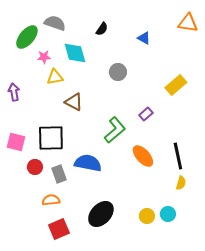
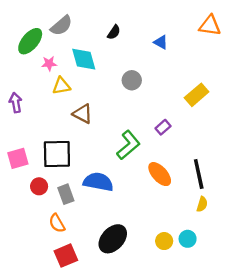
gray semicircle: (55, 23) -> (61, 26), turned 120
pink square: (16, 142) -> (18, 158), turned -30
orange semicircle: (51, 200) -> (57, 223), turned -114

